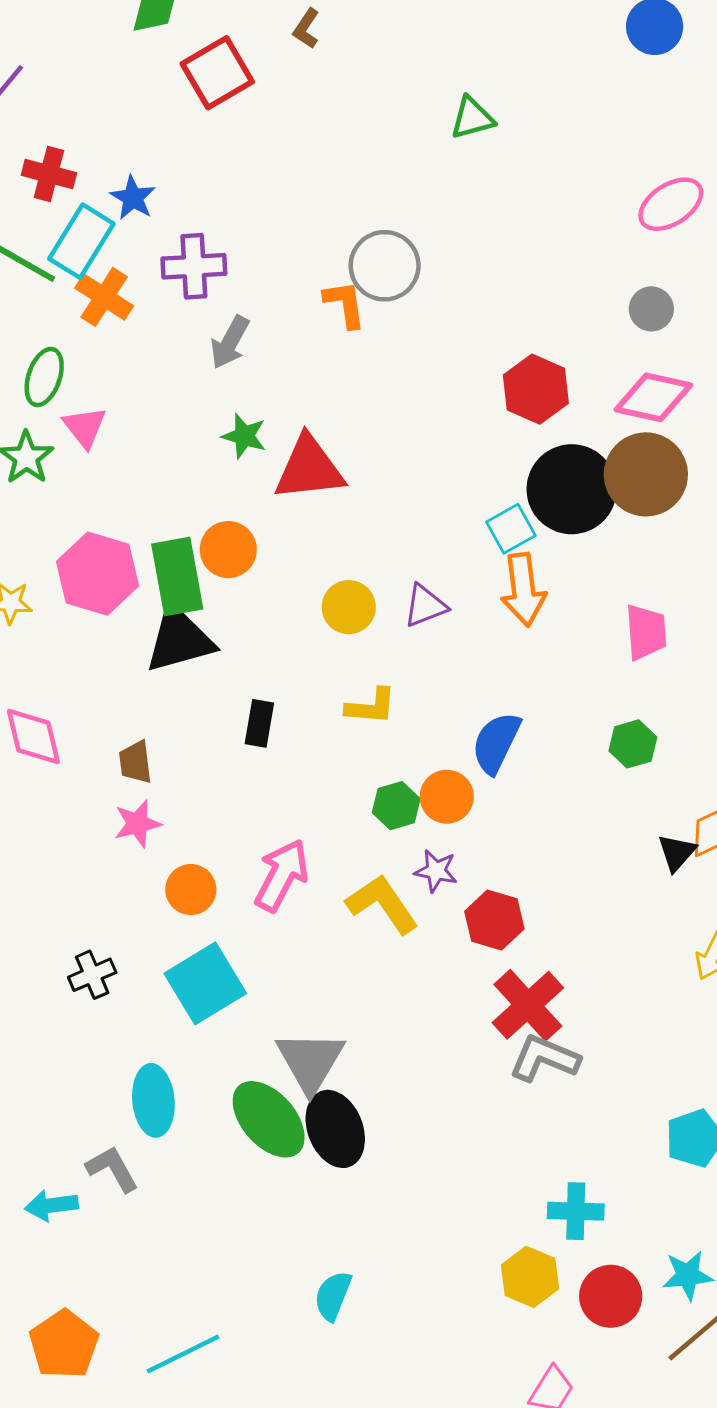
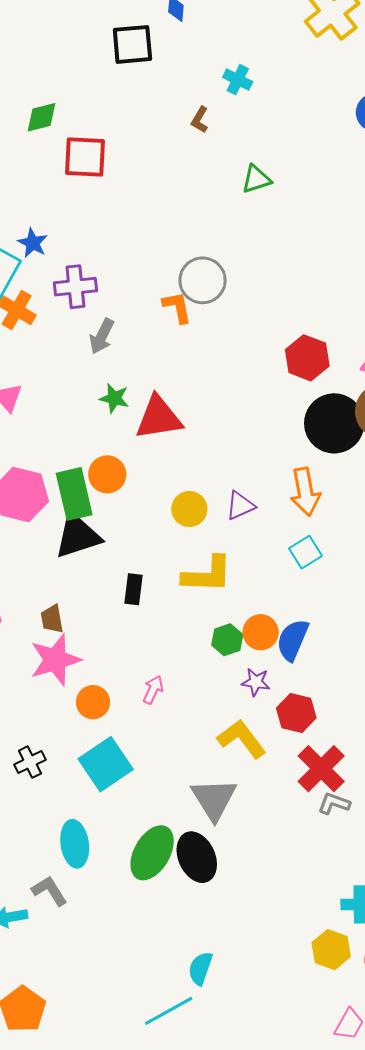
brown L-shape: (306, 29) -> (200, 120), moved
red square: (217, 73) -> (85, 157), turned 36
cyan square: (511, 529) -> (305, 552), moved
yellow L-shape: (371, 706) -> (207, 574), size x1.5
blue semicircle: (496, 743) -> (293, 640), moved
pink star: (137, 824) -> (55, 660), size x1.6
pink arrow: (282, 875) -> (153, 690), size x0.6
yellow L-shape: (382, 904) -> (242, 739), moved
gray L-shape: (544, 1058) -> (334, 803), size x0.7
gray triangle: (310, 1061) -> (214, 799), moved
green ellipse: (269, 1119) -> (152, 853), turned 74
cyan line: (183, 1354) -> (169, 1011), moved

